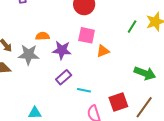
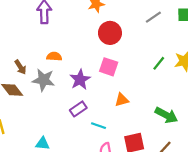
orange semicircle: (43, 36) -> (54, 56), moved
purple star: (62, 50) -> (80, 80), turned 30
orange triangle: (103, 51) -> (122, 100), moved

